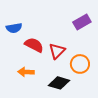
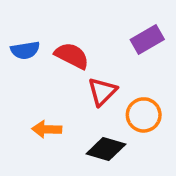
red semicircle: (34, 45) -> (72, 56), moved

